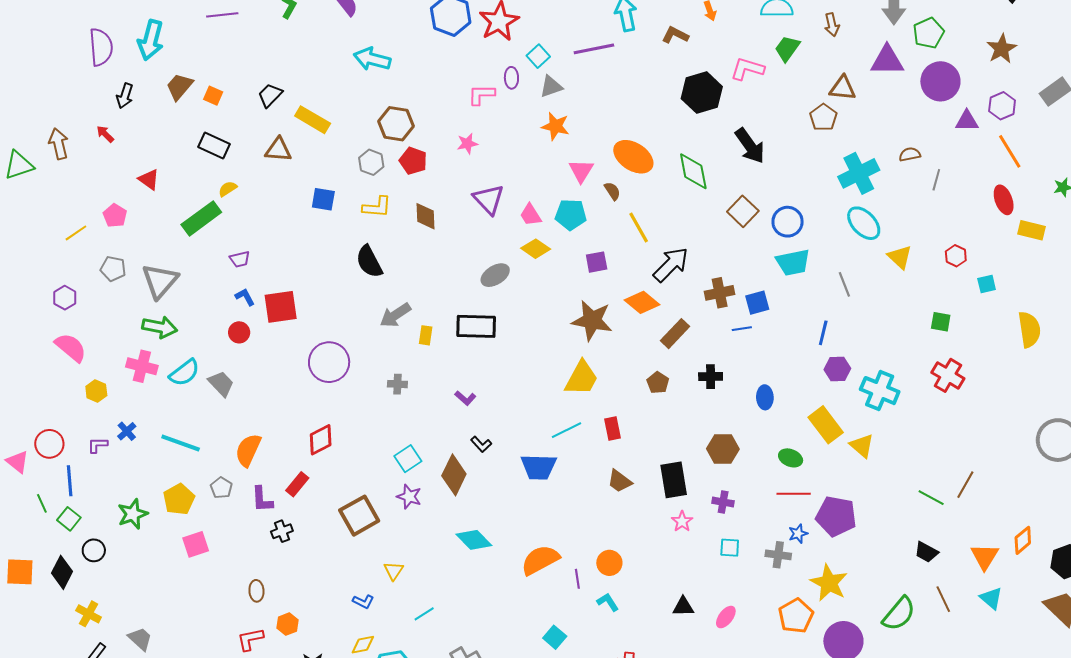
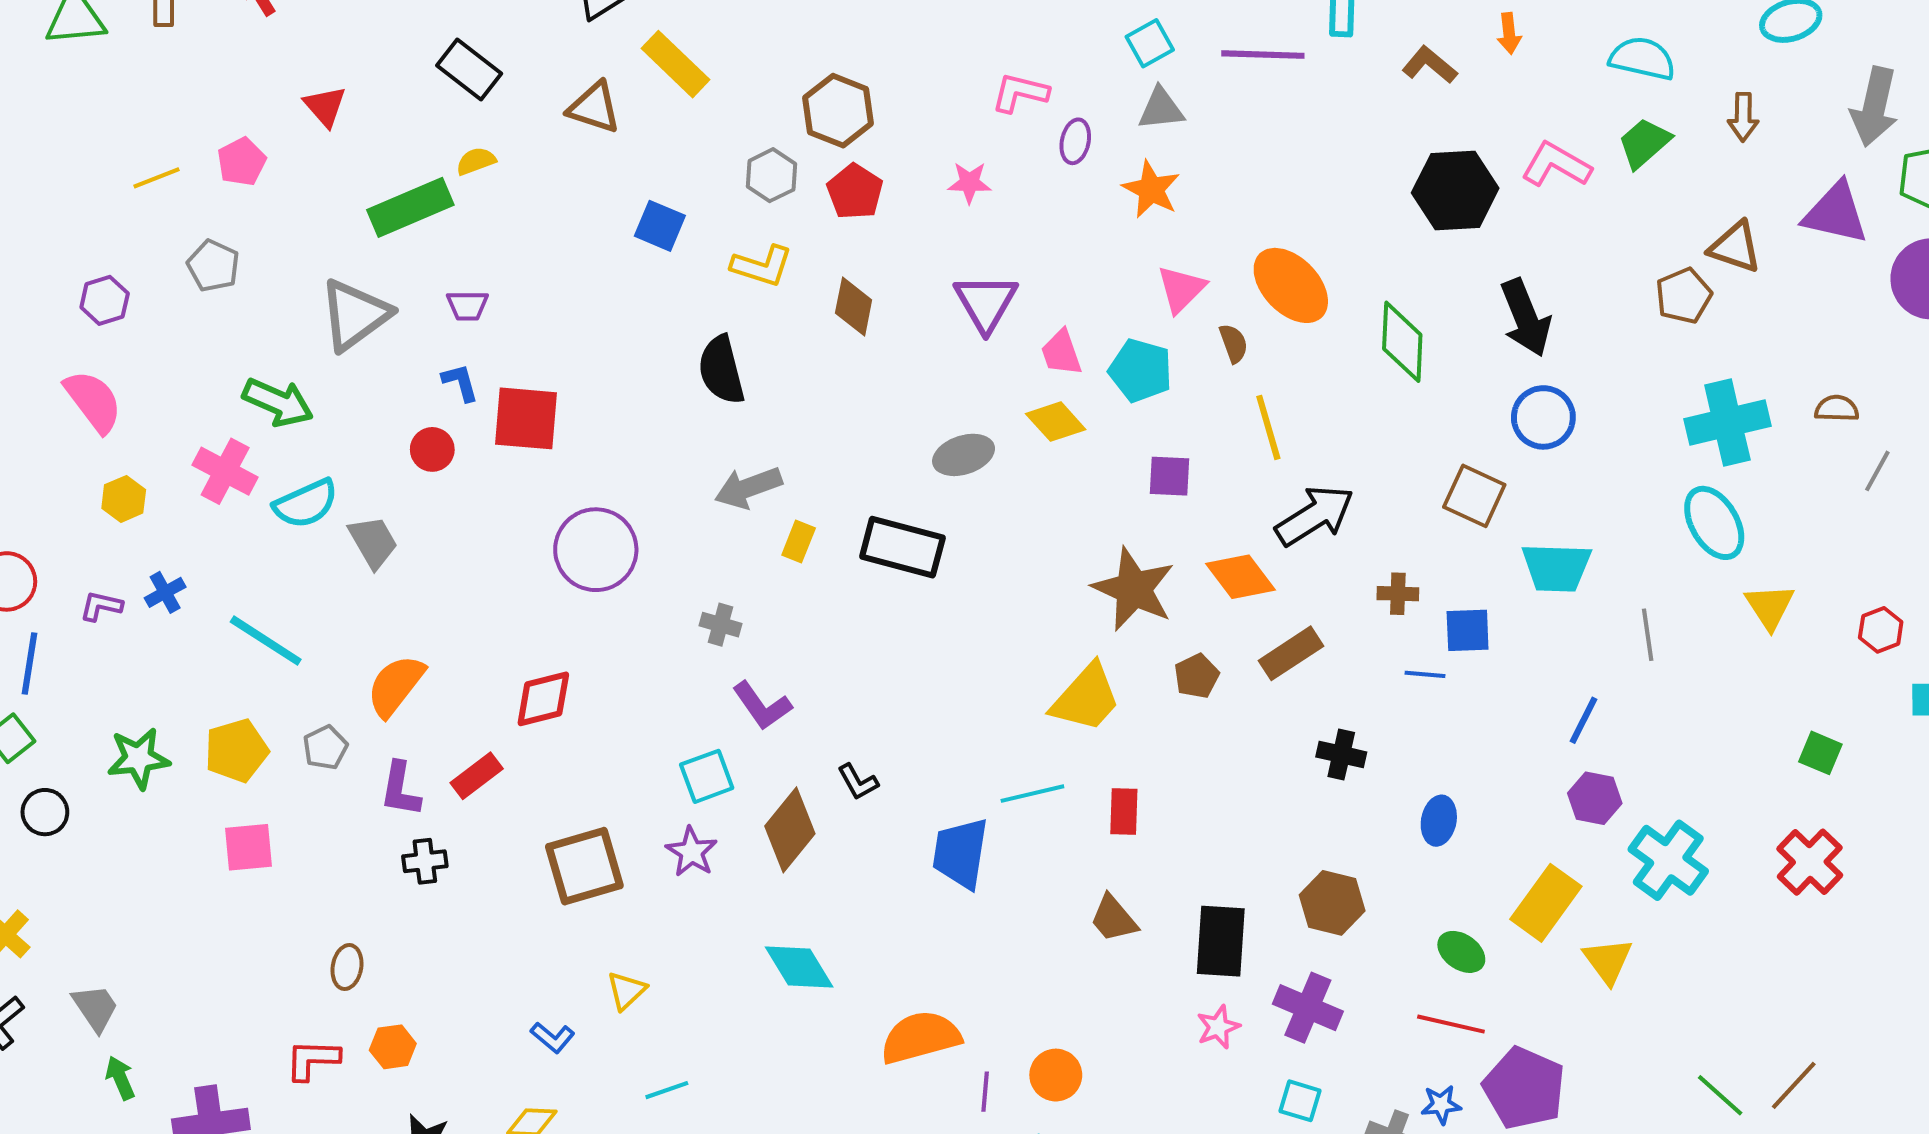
purple ellipse: (511, 78) -> (1075, 141), moved
brown square: (743, 211) -> (1474, 496), moved, turned -32
blue circle: (788, 222) -> (1543, 417), moved
gray triangle: (160, 281) -> (355, 315), moved
brown cross: (720, 293) -> (1398, 594), size x0.7
brown pentagon: (658, 383) -> (1197, 676), moved
purple L-shape: (465, 398) -> (762, 706), moved, size x1.4
yellow rectangle: (826, 425) -> (1546, 903), turned 60
blue trapezoid: (539, 467) -> (961, 853), turned 84
purple cross: (723, 502) -> (1308, 1008), size x1.5

